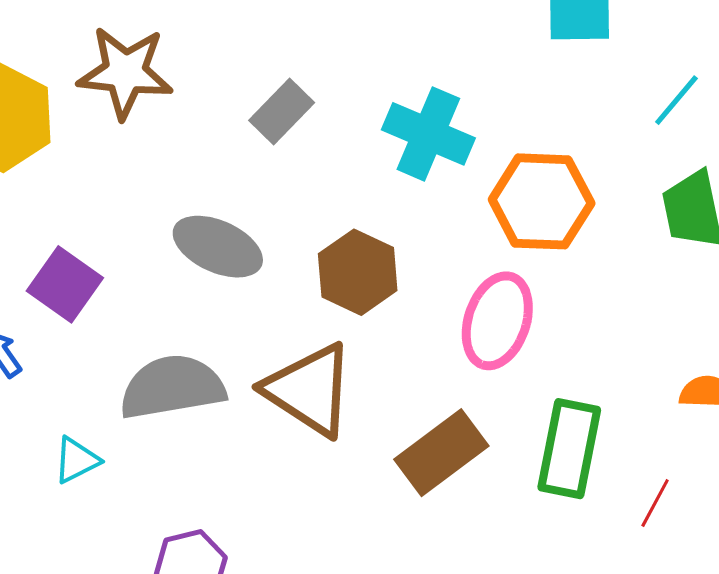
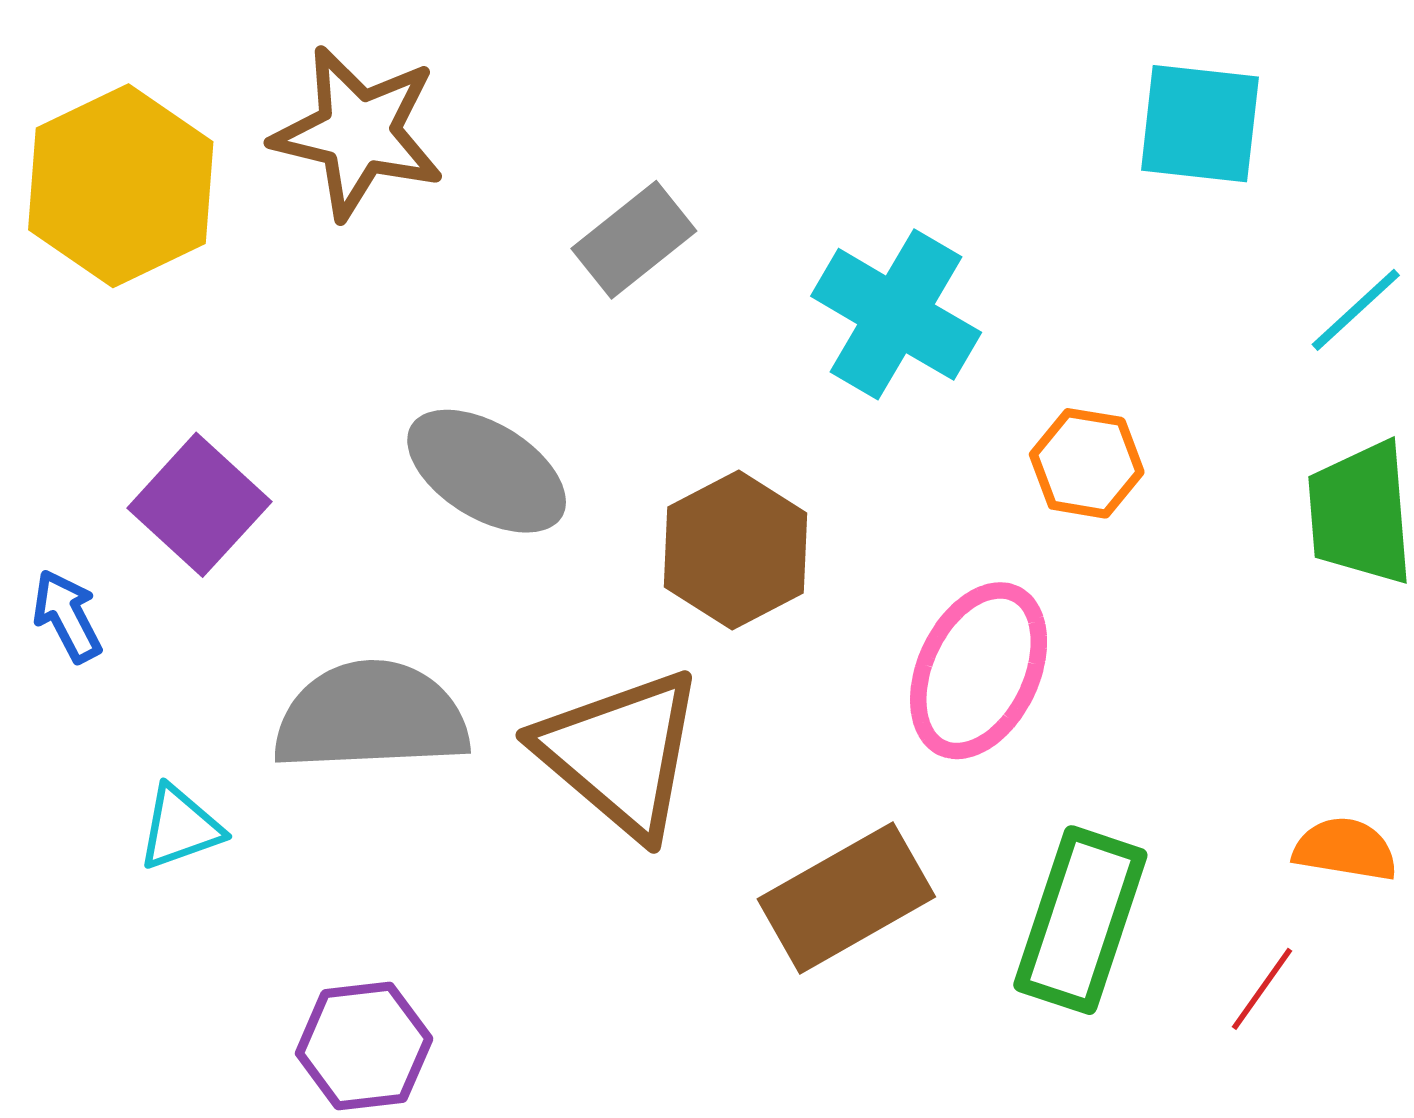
orange hexagon: (542, 201) -> (1087, 463), size x0.6
red line: (655, 503) -> (1262, 989), moved

